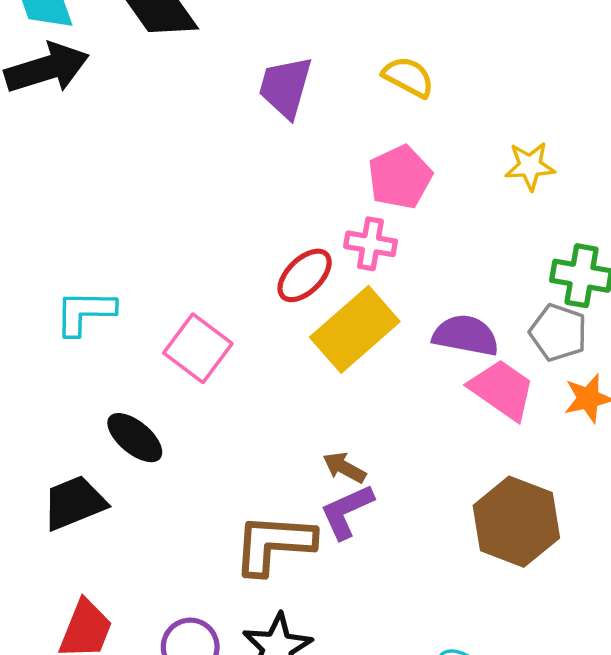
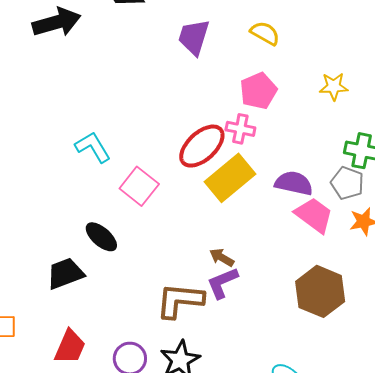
red ellipse: (305, 275) -> (202, 146), size x1.4
cyan L-shape: (85, 312) -> (93, 147), moved, turned 57

